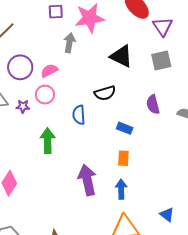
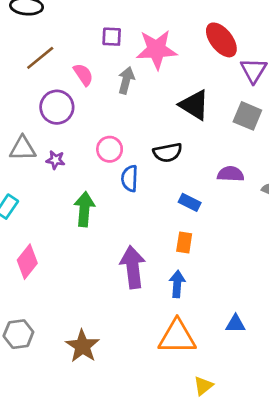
gray square: (161, 61) -> (247, 116), turned 30
pink semicircle: (49, 71) -> (83, 75), moved, turned 78
pink circle: (45, 95) -> (110, 149), moved
purple semicircle: (153, 104) -> (231, 174), turned 102
blue triangle: (167, 215) -> (235, 324), turned -42

